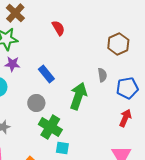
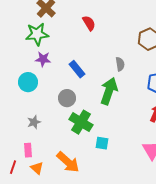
gray semicircle: (102, 75) -> (120, 64), moved
cyan square: (62, 148) -> (102, 143), moved

